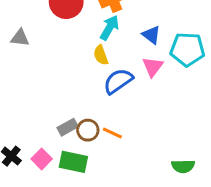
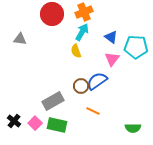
blue semicircle: (118, 81) -> (97, 81), moved
gray rectangle: (68, 127) -> (53, 101), size x1.5
brown circle: (88, 130) -> (81, 86), moved
orange line: (112, 133) -> (93, 111), moved

